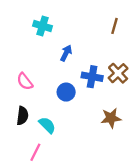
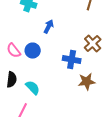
blue cross: (92, 77) -> (72, 60), moved
blue circle: (66, 92) -> (33, 51), moved

